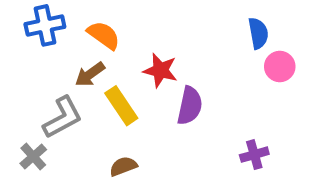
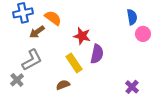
brown arrow: (90, 74) -> (37, 32), moved
yellow rectangle: (121, 106) -> (74, 63), moved
purple cross: (254, 155) -> (132, 87), moved, turned -32

